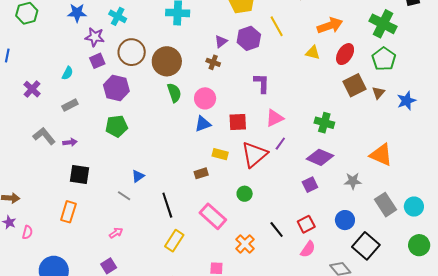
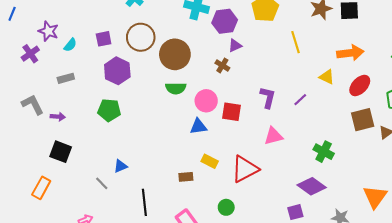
purple star: (95, 37) -> (48, 31), moved
purple hexagon: (249, 38) -> (225, 21), moved
green semicircle: (174, 93) -> (176, 88), turned 96
red square: (238, 122) -> (231, 112), moved
purple line: (280, 144) -> (300, 100), moved
orange triangle: (381, 155) -> (375, 197), turned 30

